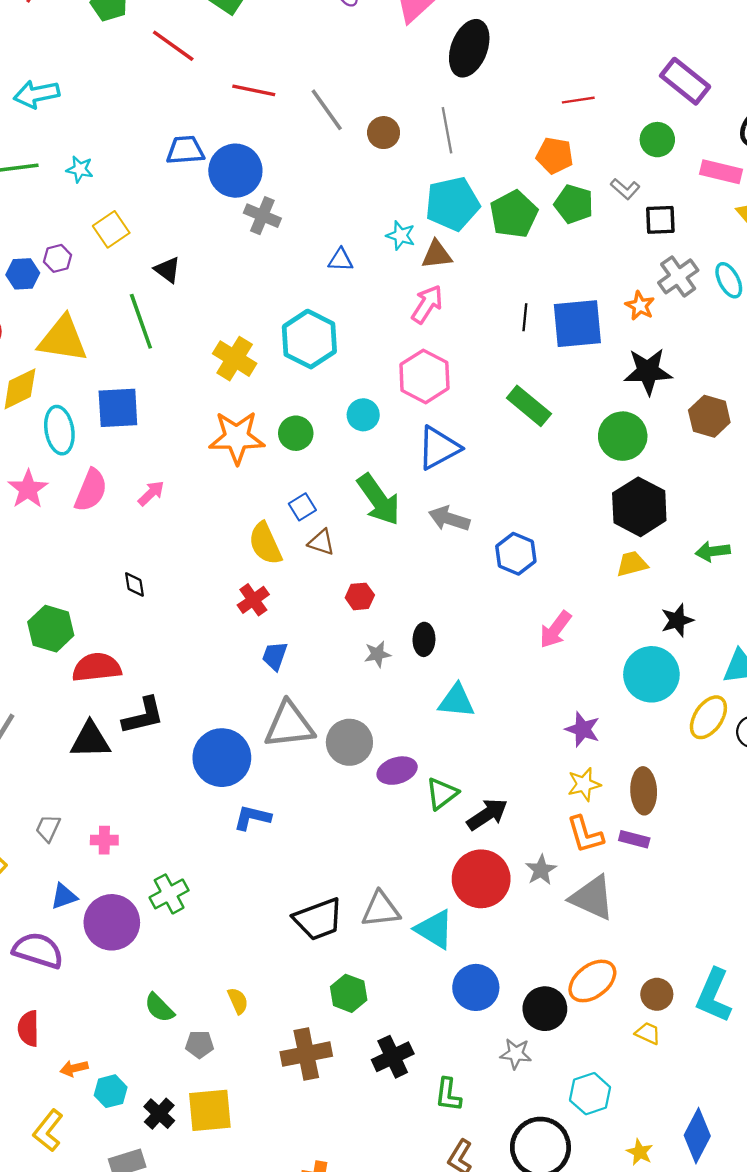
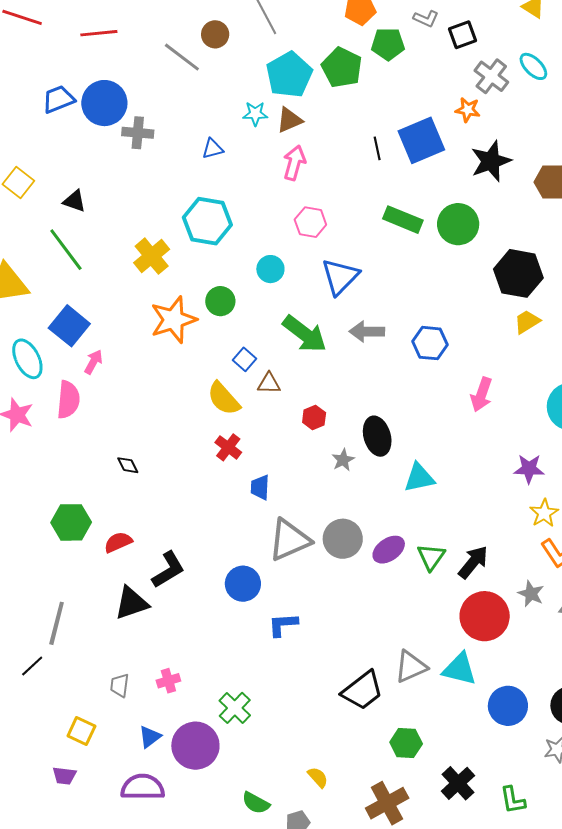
gray line: (327, 110) -> (182, 57), moved
yellow cross: (235, 359) -> (152, 256), turned 36
pink hexagon: (424, 376) -> (310, 222), size x0.7
blue square: (118, 408) -> (69, 326), turned -30
green circle: (623, 436) -> (458, 224), moved
pink arrow: (151, 493) -> (93, 362), moved
black ellipse: (424, 639) -> (377, 436), size x1.4
red semicircle: (97, 667) -> (118, 542), size x0.7
blue circle: (222, 758) -> (243, 584), size x0.7

